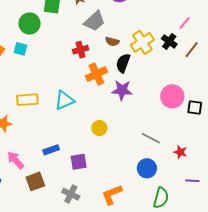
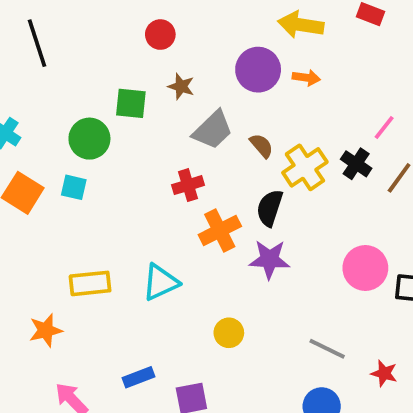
brown semicircle: (112, 41) -> (261, 146), moved, turned -144

